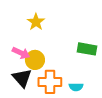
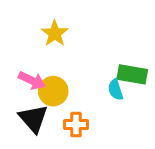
orange cross: (50, 82) -> (76, 125), size x0.7
cyan semicircle: (76, 87) -> (115, 90), moved, turned 72

